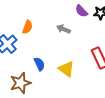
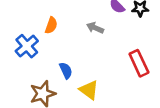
yellow triangle: (66, 69) -> (89, 90), moved

